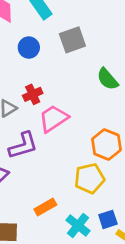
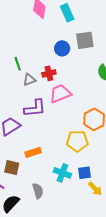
blue circle: (29, 48) -> (62, 48), moved
orange rectangle: (45, 207) -> (33, 152), moved
cyan cross: (78, 226) -> (62, 173), turned -30

